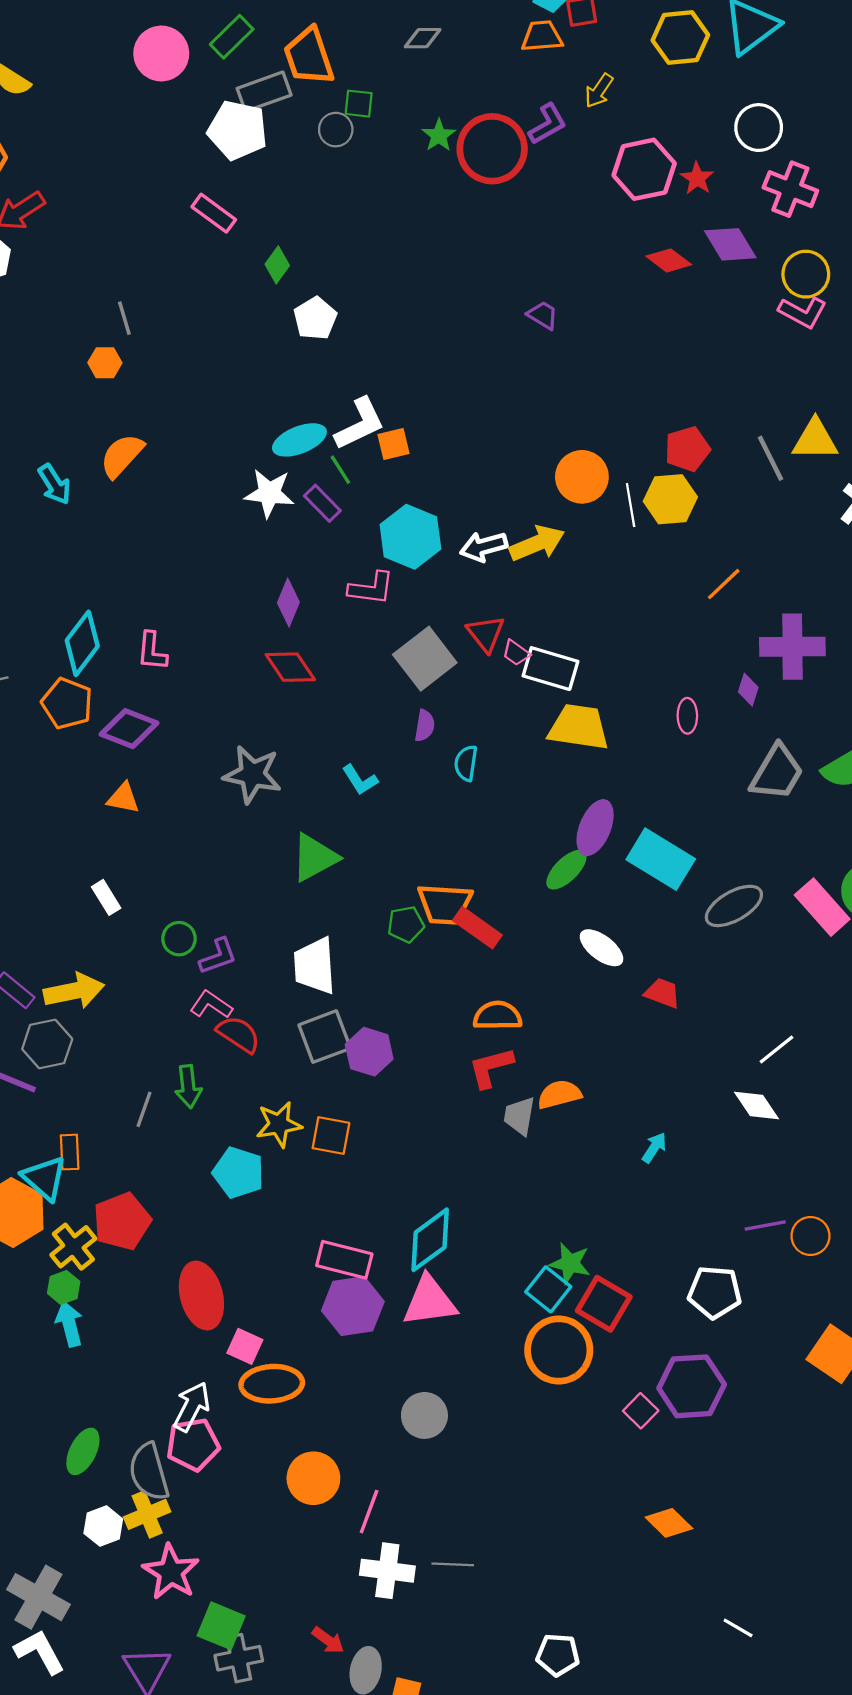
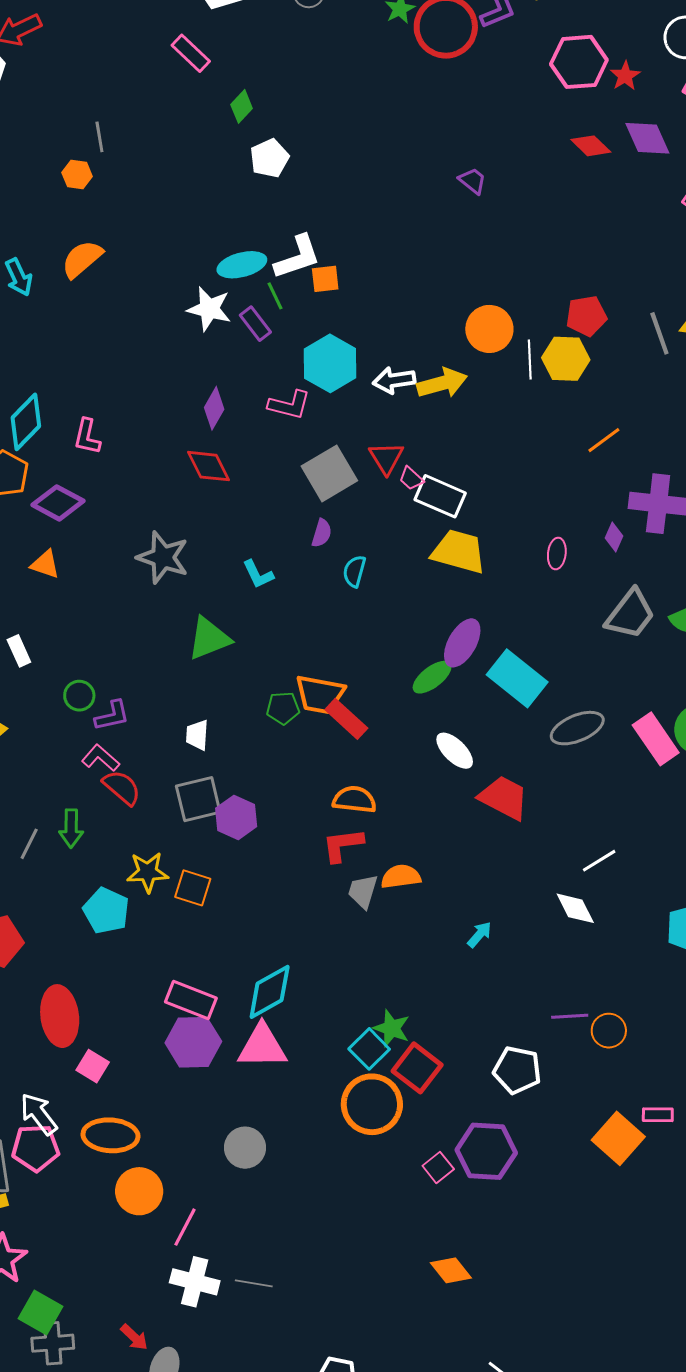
white trapezoid: (315, 966) -> (197, 735), size x0.6
red trapezoid: (662, 993) -> (504, 798), size x1.6
orange ellipse: (272, 1384) -> (110, 1135), moved
white arrow: (192, 1407) -> (39, 1114), turned -72

